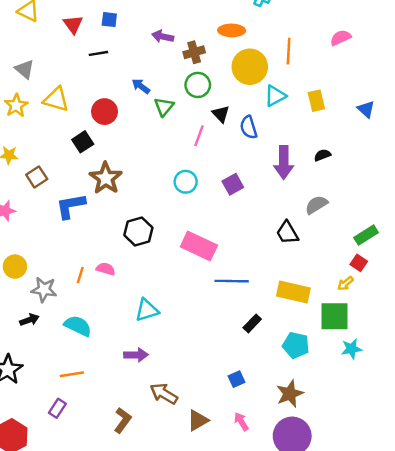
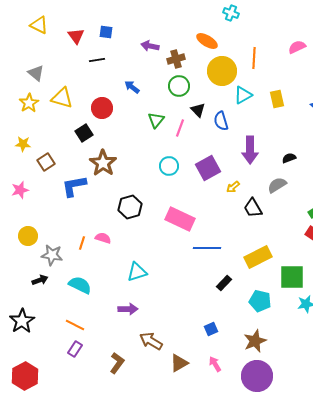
orange ellipse: (232, 30) -> (207, 41), turned 30
green triangle: (164, 107) -> (156, 120), moved
black semicircle: (322, 155) -> (289, 158), moved
purple square: (233, 184) -> (208, 168), size x1.4
yellow arrow: (345, 283) -> (233, 187), moved
yellow rectangle: (293, 292) -> (258, 257), turned -40
orange line: (72, 374) -> (75, 325), turned 36
purple rectangle: (57, 408) -> (75, 349), moved

